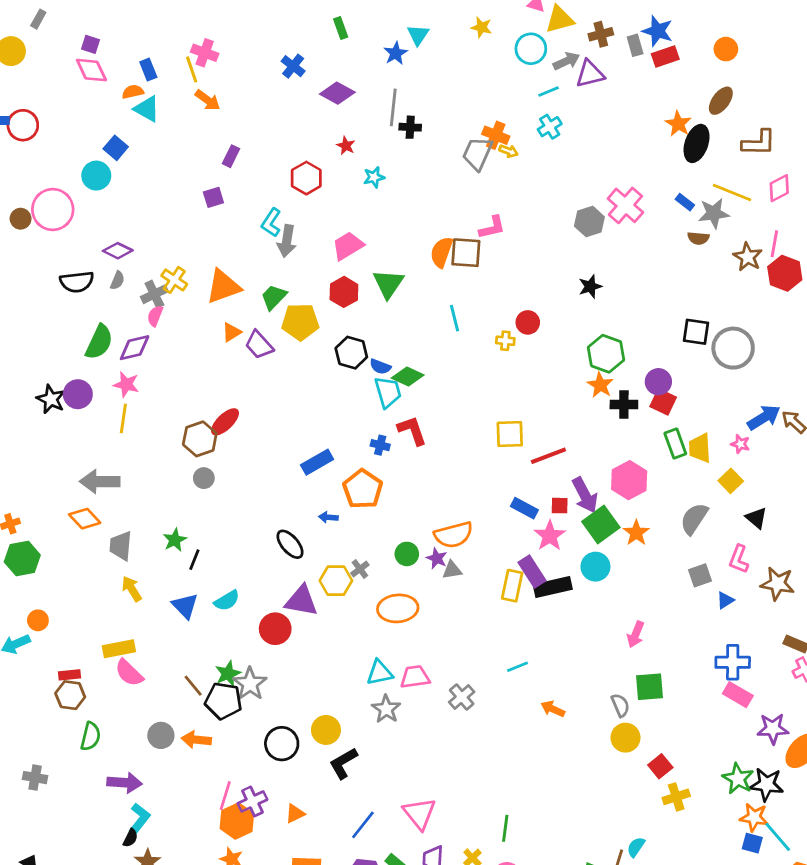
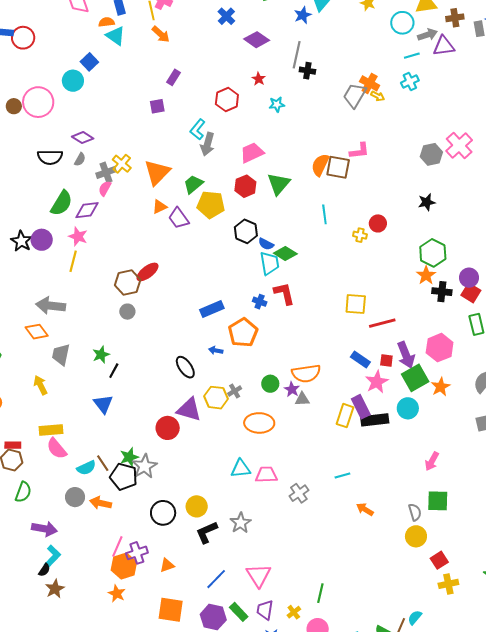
orange triangle: (223, 286) -> (157, 172), turned -32
yellow arrow: (132, 589) -> (40, 385), moved
cyan semicircle: (227, 601) -> (86, 468), moved
gray star: (386, 709) -> (241, 523), moved

